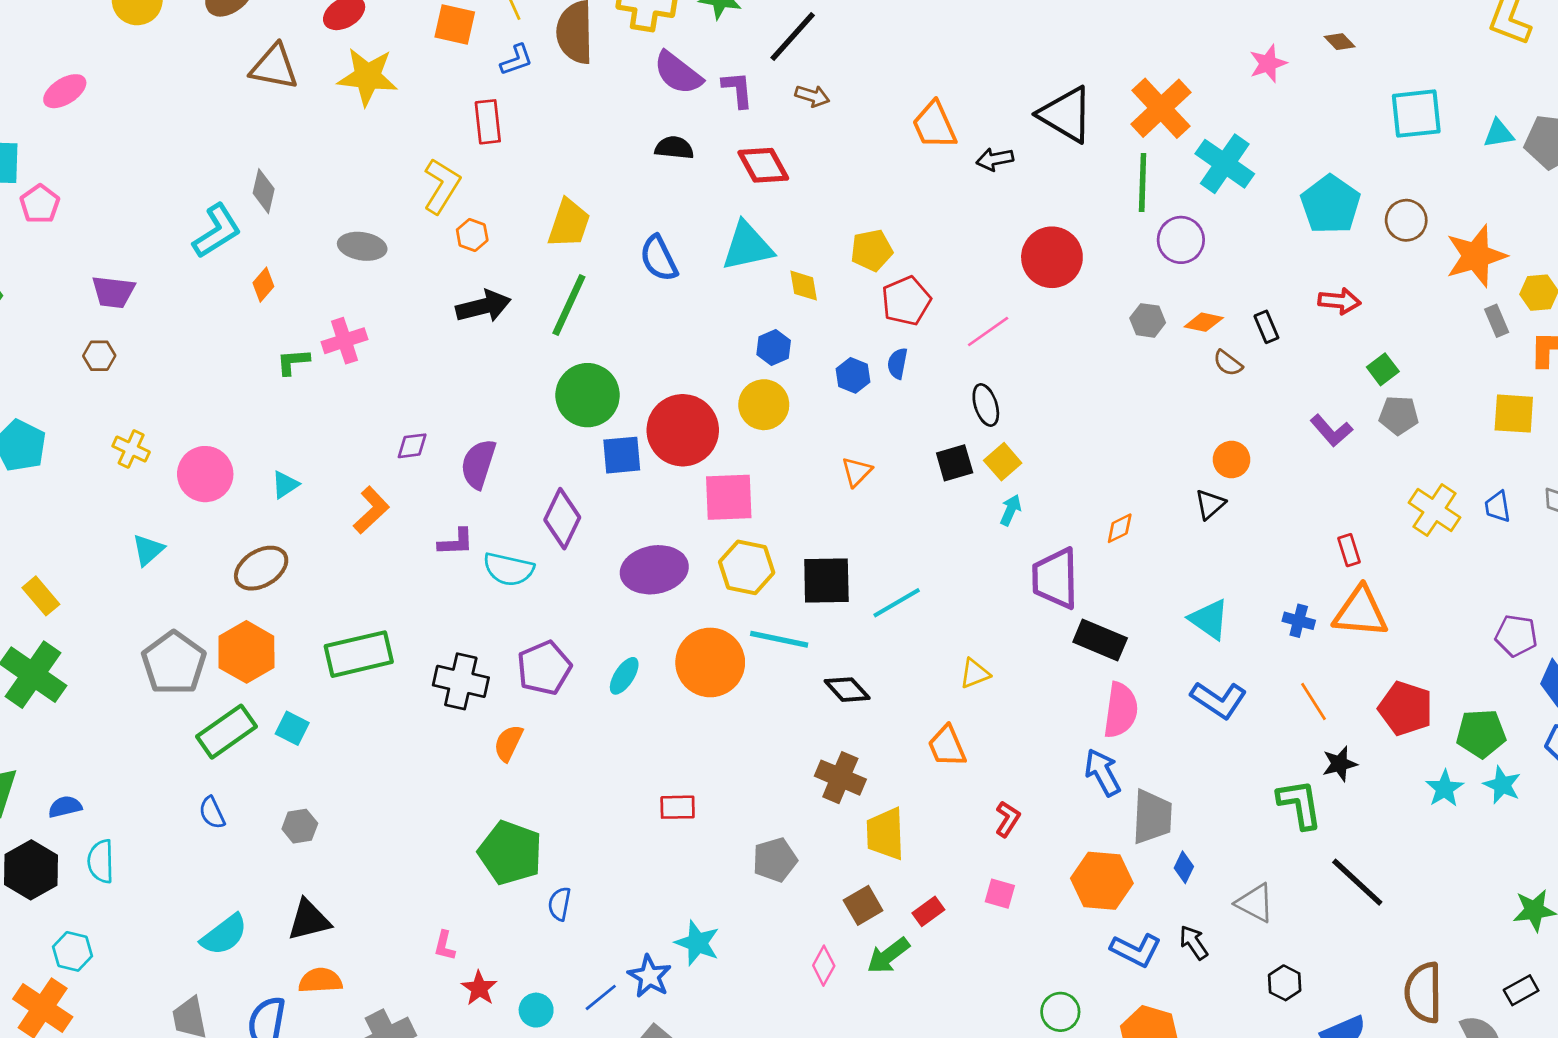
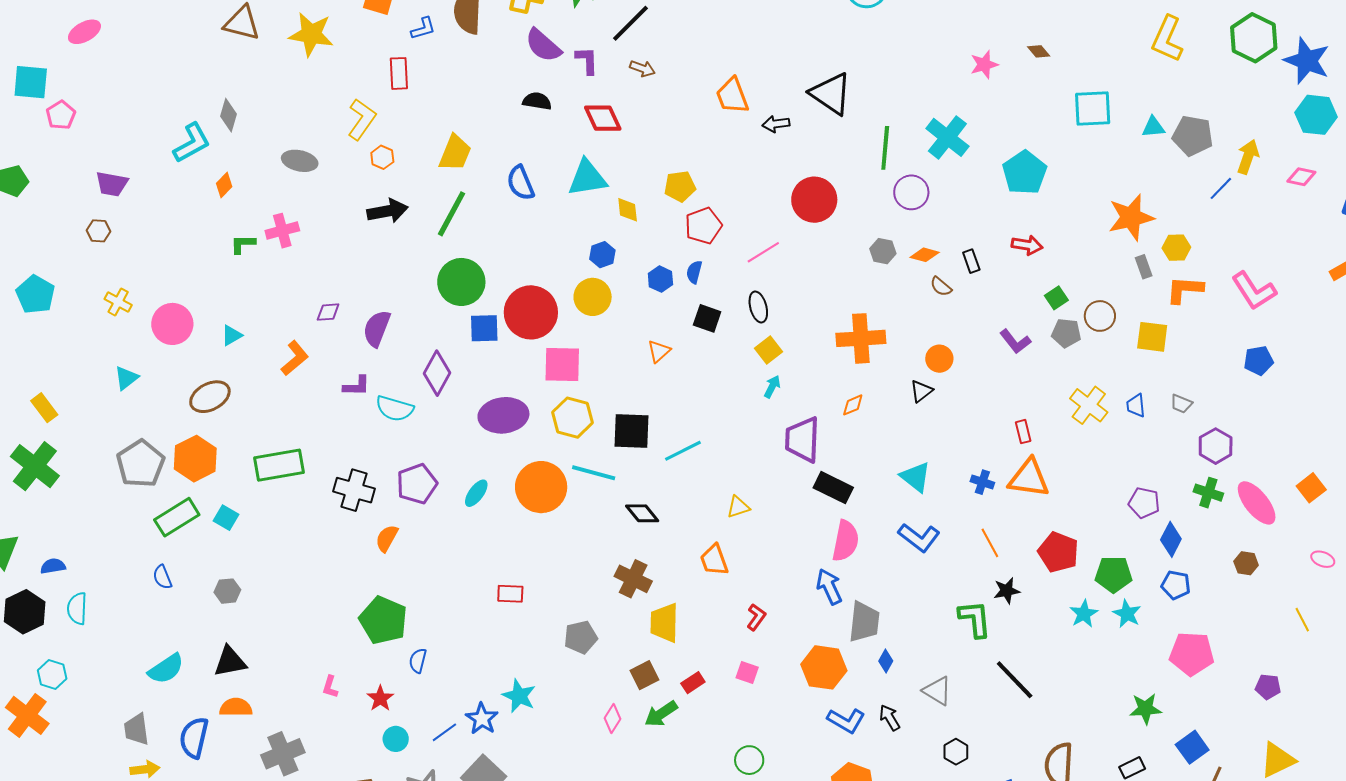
orange cross: (1161, 108) -> (861, 338), moved, turned 36
brown circle: (1406, 220) -> (1100, 316), moved
black square: (955, 463) -> (707, 318), moved, turned 32
red star: (479, 988) -> (380, 698), moved
green circle: (1060, 1012) -> (749, 760), moved

